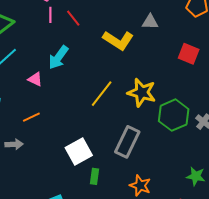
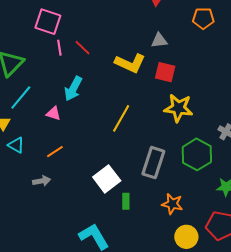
red square: (189, 54) -> (165, 72), moved
yellow star: (142, 93) -> (178, 108), moved
green hexagon: (174, 115) -> (197, 154), moved

